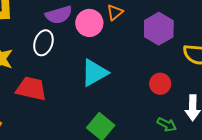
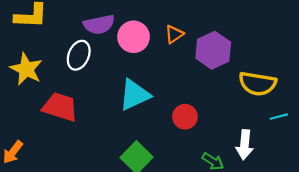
orange triangle: (115, 12) -> (174, 34), moved
red circle: (160, 84) -> (185, 117), moved

